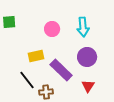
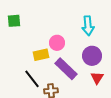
pink circle: (52, 29) -> (57, 43), moved
red triangle: (88, 86) -> (97, 78), moved

